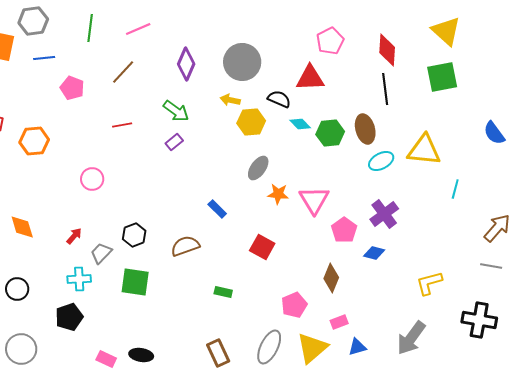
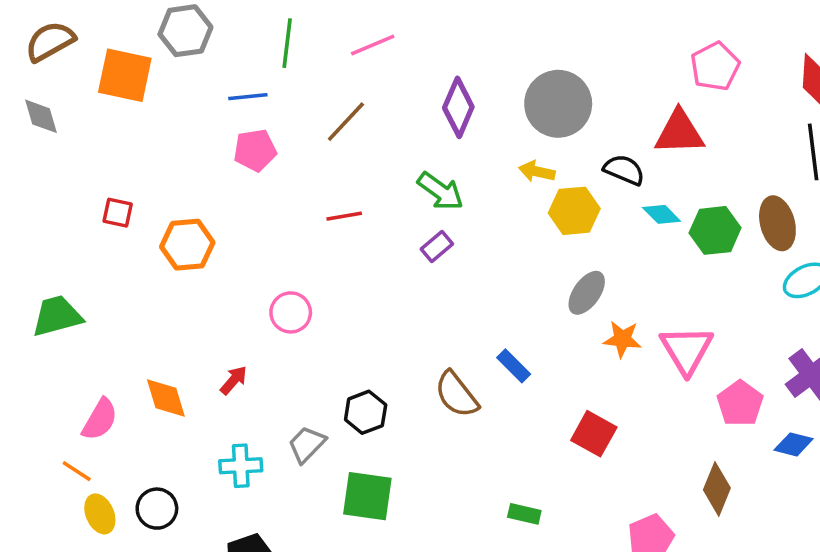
blue line: (44, 58) -> (248, 97), moved
pink pentagon: (72, 88) -> (255, 150), turned -30
red arrow: (74, 236) -> (234, 380), moved
brown semicircle: (185, 246) -> (457, 394), moved, turned -108
cyan cross: (79, 279) -> (241, 466), moved

